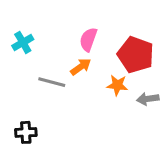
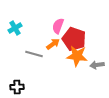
red pentagon: (136, 55) -> (74, 39), moved
orange star: (117, 85) -> (77, 56), size x1.5

